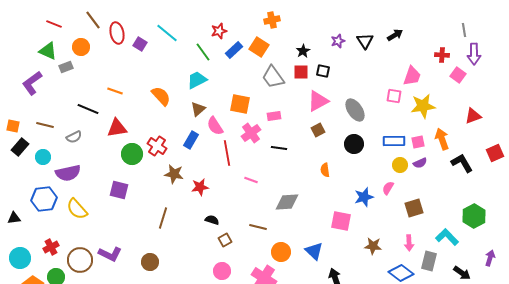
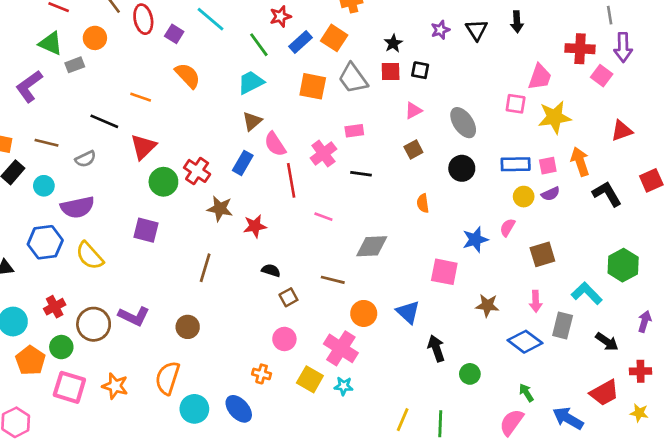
black arrow: (395, 35) -> (517, 22), turned 119
red cross: (442, 55) -> (580, 49), size x1.5
orange semicircle: (161, 96) -> (188, 76), moved
pink triangle: (318, 101) -> (413, 111), size x0.6
orange square: (240, 104) -> (313, 86), moved
red triangle: (117, 128) -> (143, 147), turned -35

